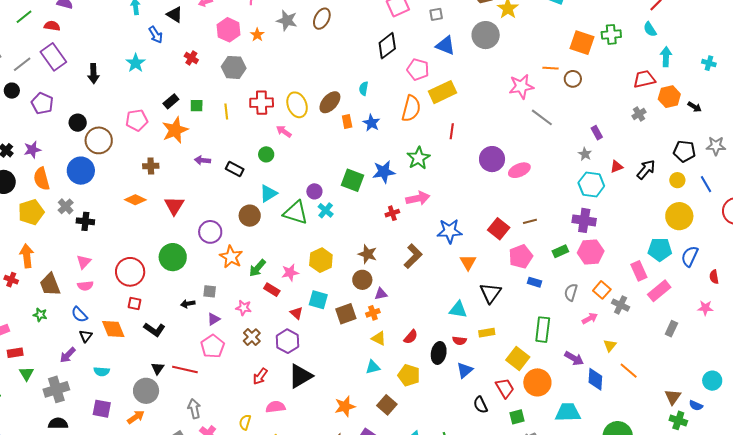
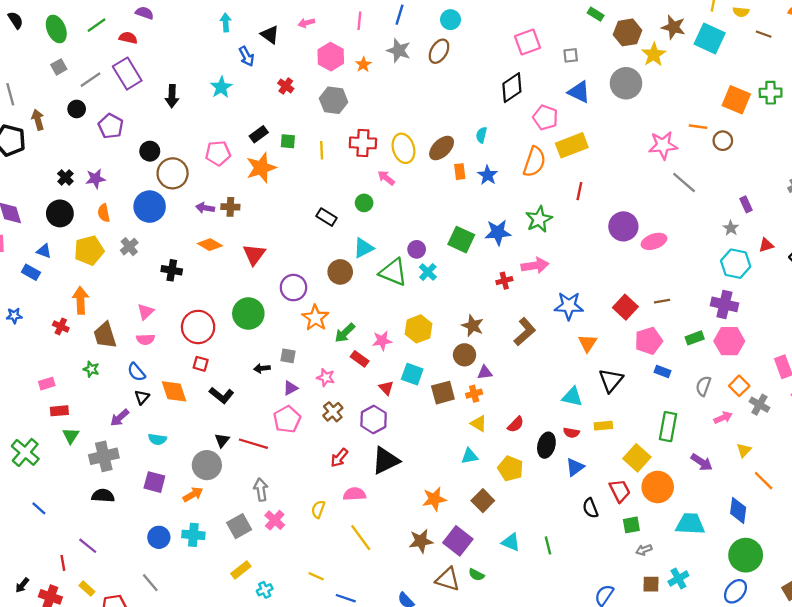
purple arrow: (202, 160) -> (205, 208), moved
orange semicircle: (42, 179) -> (104, 213), size x0.7
black cross: (85, 221) -> (172, 270), moved
blue diamond: (595, 379) -> (738, 510), moved

